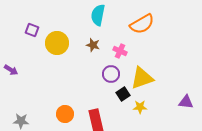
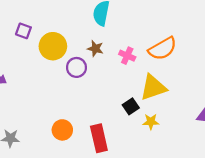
orange semicircle: (142, 24) -> (163, 49), moved
purple circle: (111, 74) -> (76, 67), moved

